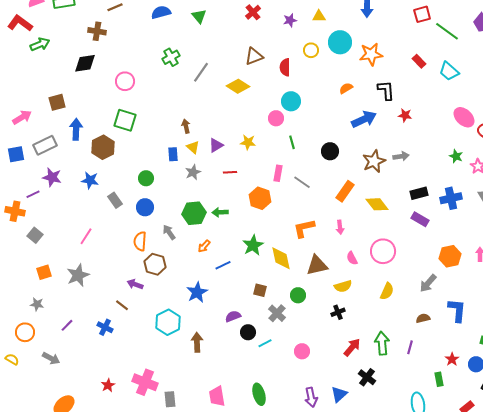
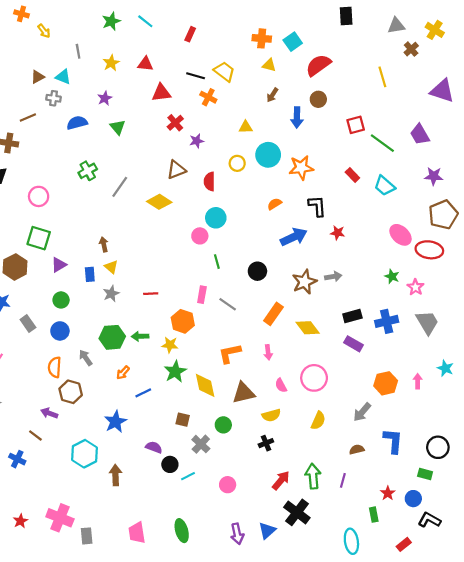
purple star: (290, 20) -> (197, 141), moved
yellow star: (248, 142) -> (170, 345), moved
purple triangle: (216, 145) -> (59, 265), moved
purple semicircle: (233, 316) -> (154, 447), turned 42
black cross: (367, 377) -> (297, 512), size x1.4

